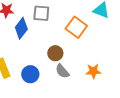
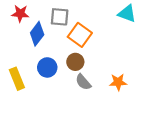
orange square: (76, 27) -> (80, 35), moved
blue circle: (30, 74) -> (47, 67), moved

